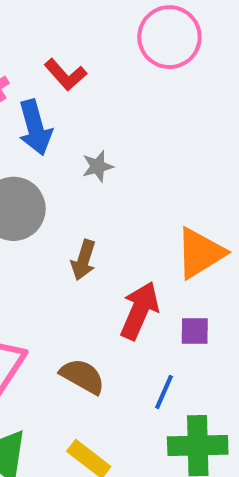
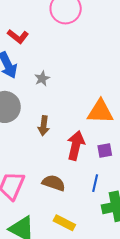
orange triangle: (200, 253) -> (100, 112), turned 44

